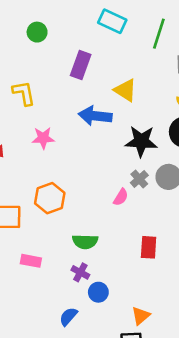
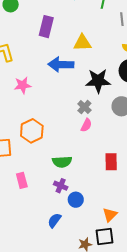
yellow triangle: (125, 90) -> (82, 43), turned -30
gray cross: (139, 179) -> (84, 107), moved
pink rectangle: (31, 261) -> (22, 180), turned 70

